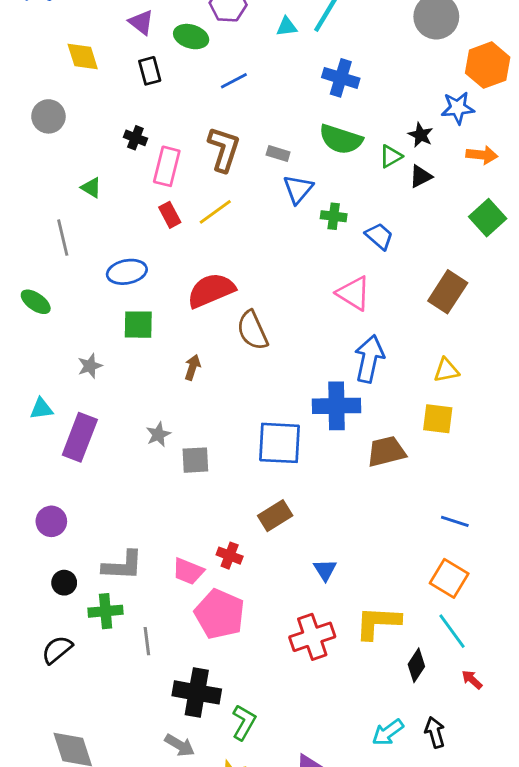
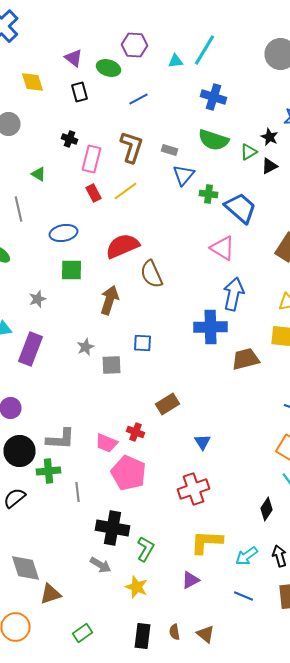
blue trapezoid: (379, 236) -> (240, 208), size x1.6
brown arrow: (192, 367) -> (110, 300), size x1.6
blue square: (279, 443) -> (142, 343), moved, size x0.6
black circle: (64, 583) -> (20, 451), size x1.8
yellow L-shape: (378, 623) -> (206, 542), moved

